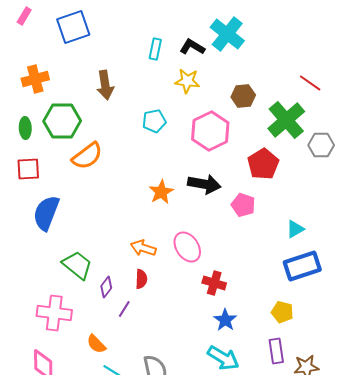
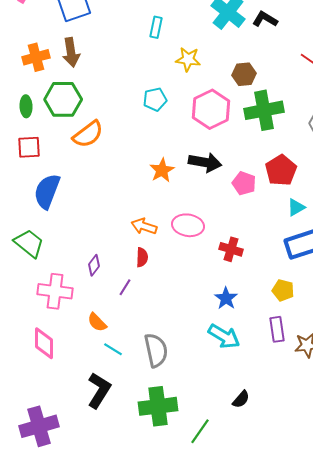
black L-shape: (192, 47) -> (265, 19), moved
brown arrow: (105, 85) -> (71, 52), moved
green cross: (286, 120) -> (264, 110), moved, turned 30
red pentagon: (263, 164) -> (281, 170), moved
pink ellipse: (187, 247) -> (188, 225), turned -48
green trapezoid: (77, 265) -> (29, 243), moved
red cross: (214, 283) -> (231, 249), moved
purple diamond: (106, 287) -> (94, 265), moved

